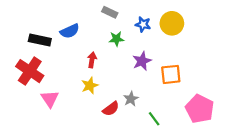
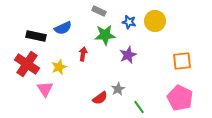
green star: (116, 39) -> (105, 35), size x1.5
orange square: (171, 74) -> (182, 61), moved
yellow star: (90, 85) -> (59, 67), moved

